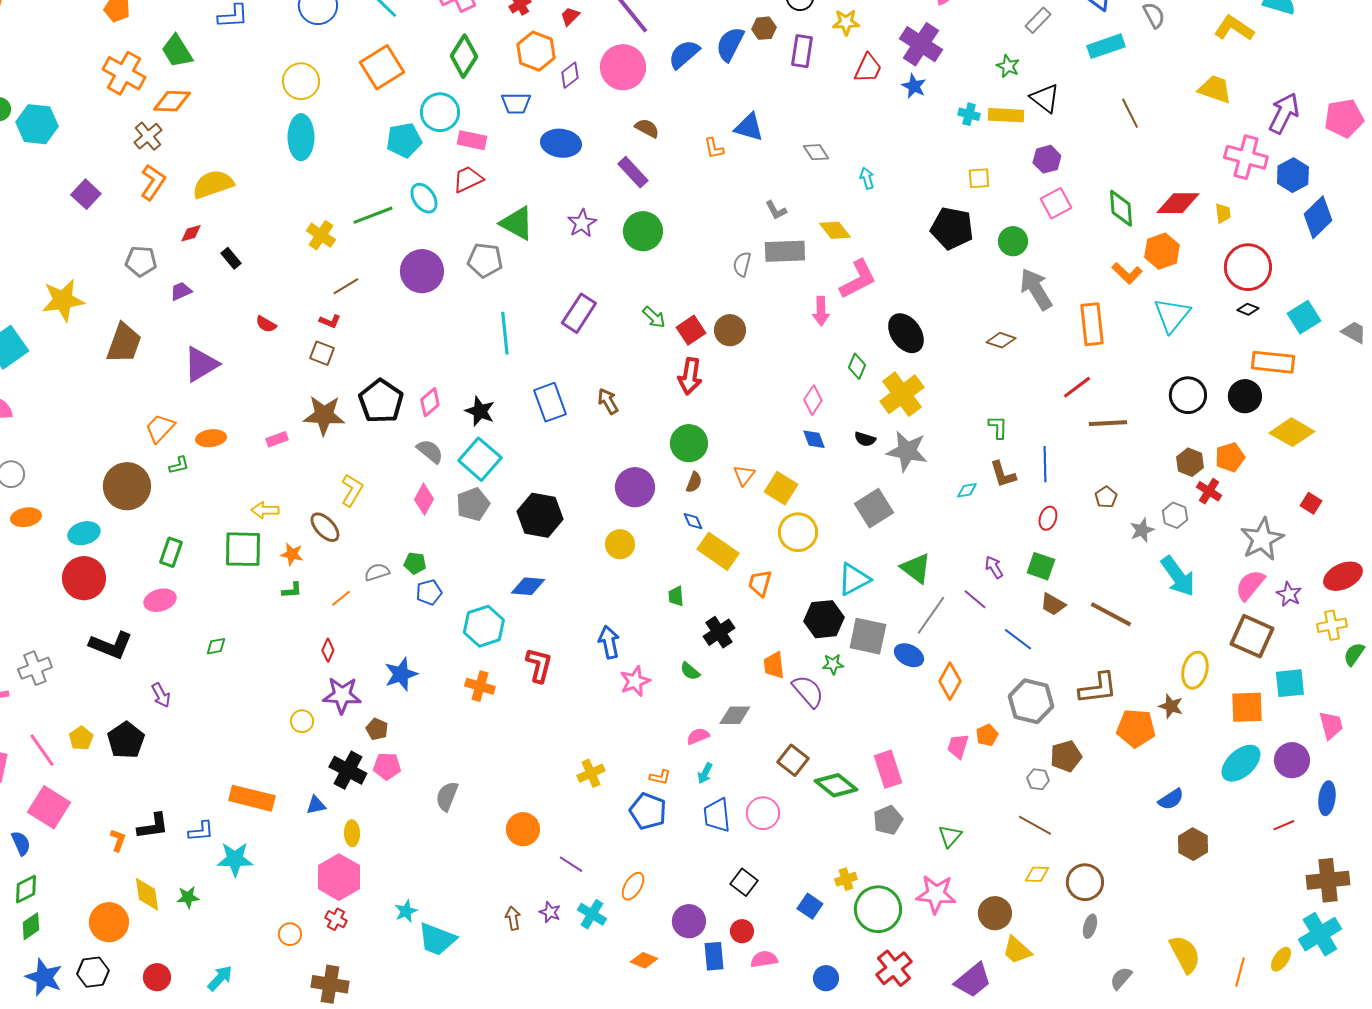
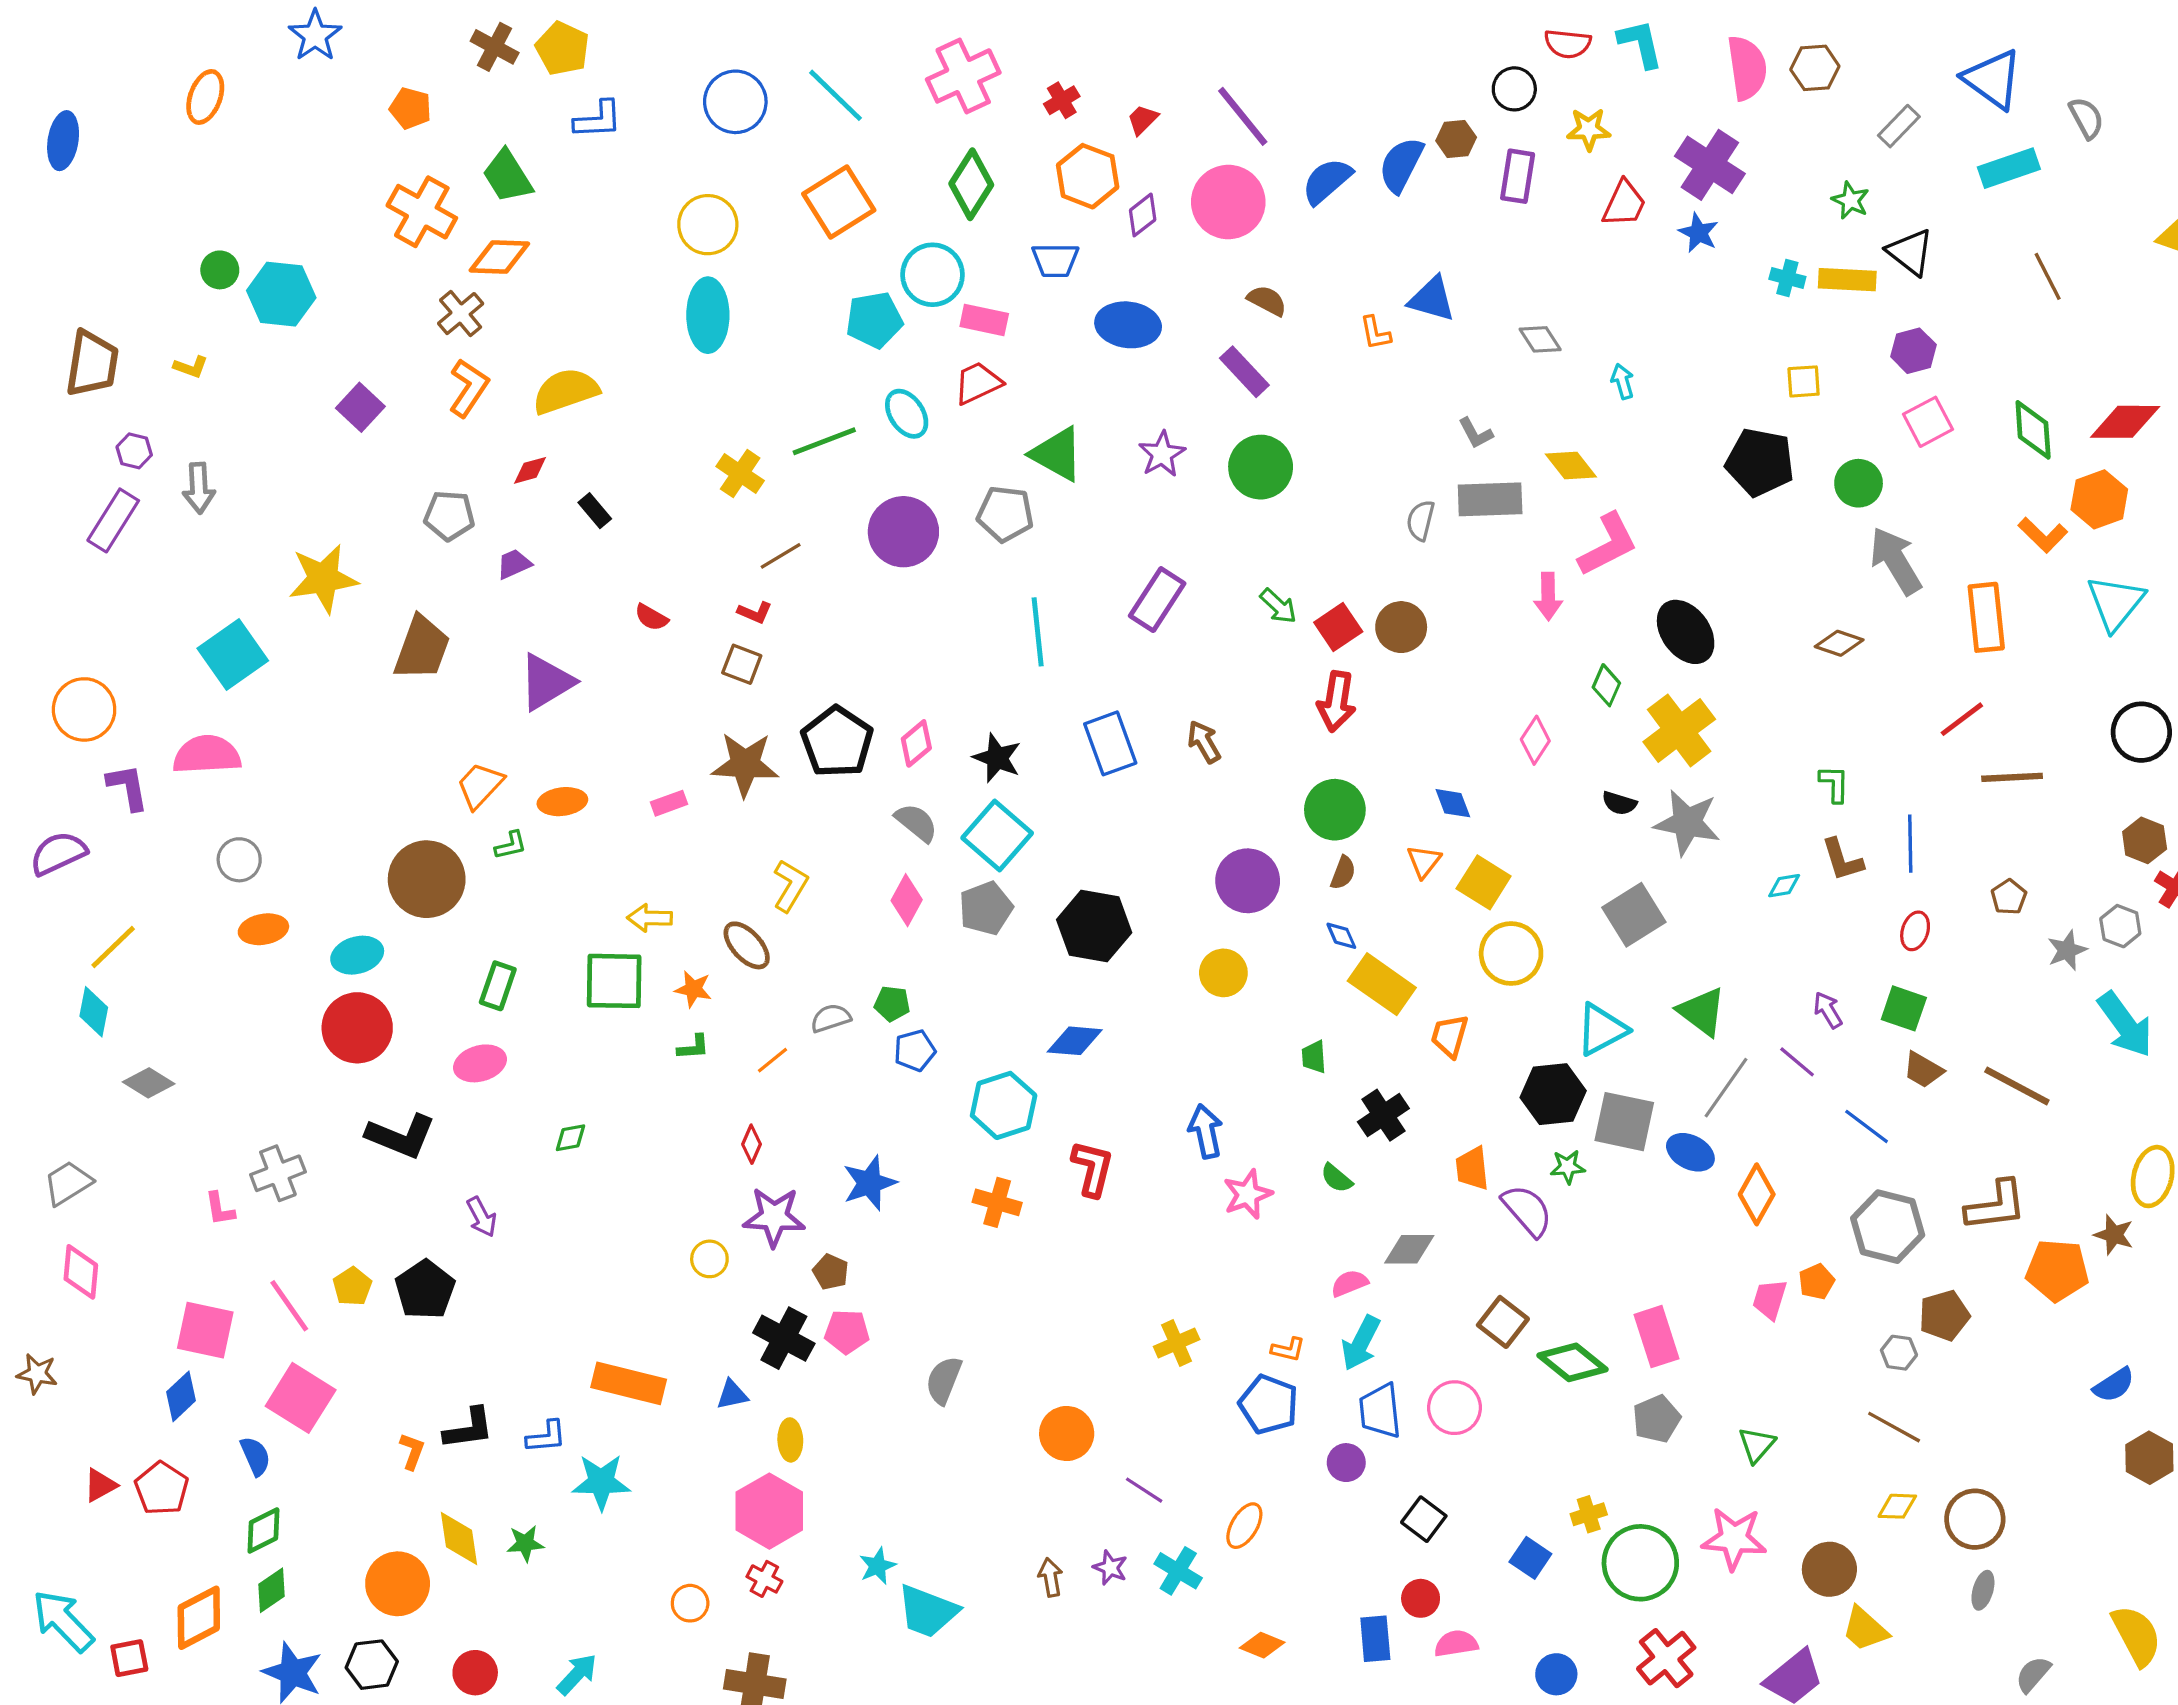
blue diamond: (814, 439) -> (1453, 803), moved
cyan arrow: (705, 773) -> (1361, 1343), size x1.6
purple circle: (689, 921) -> (1346, 1463), moved, size x0.7

